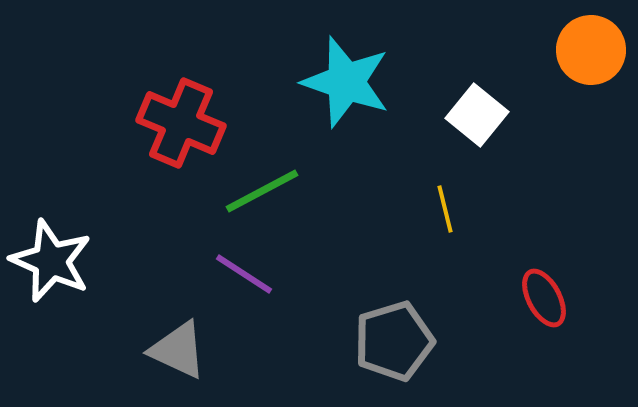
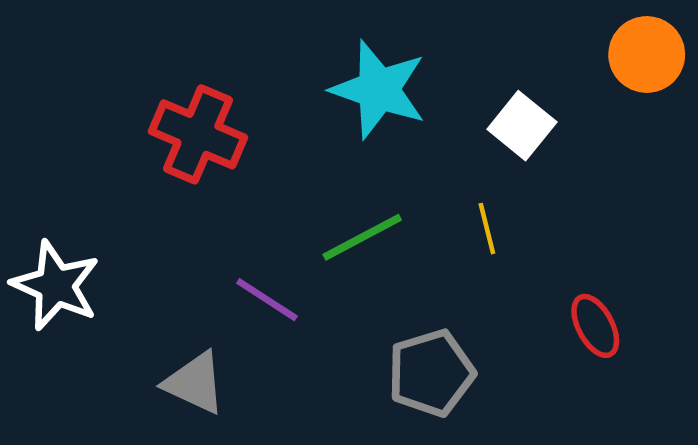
green line: (262, 191) -> (362, 237), moved

